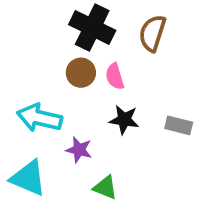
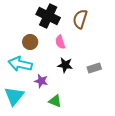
brown circle: (81, 73) -> (30, 42), moved
gray rectangle: (179, 125) -> (94, 68), turned -32
cyan triangle: (28, 178) -> (14, 96), turned 45

